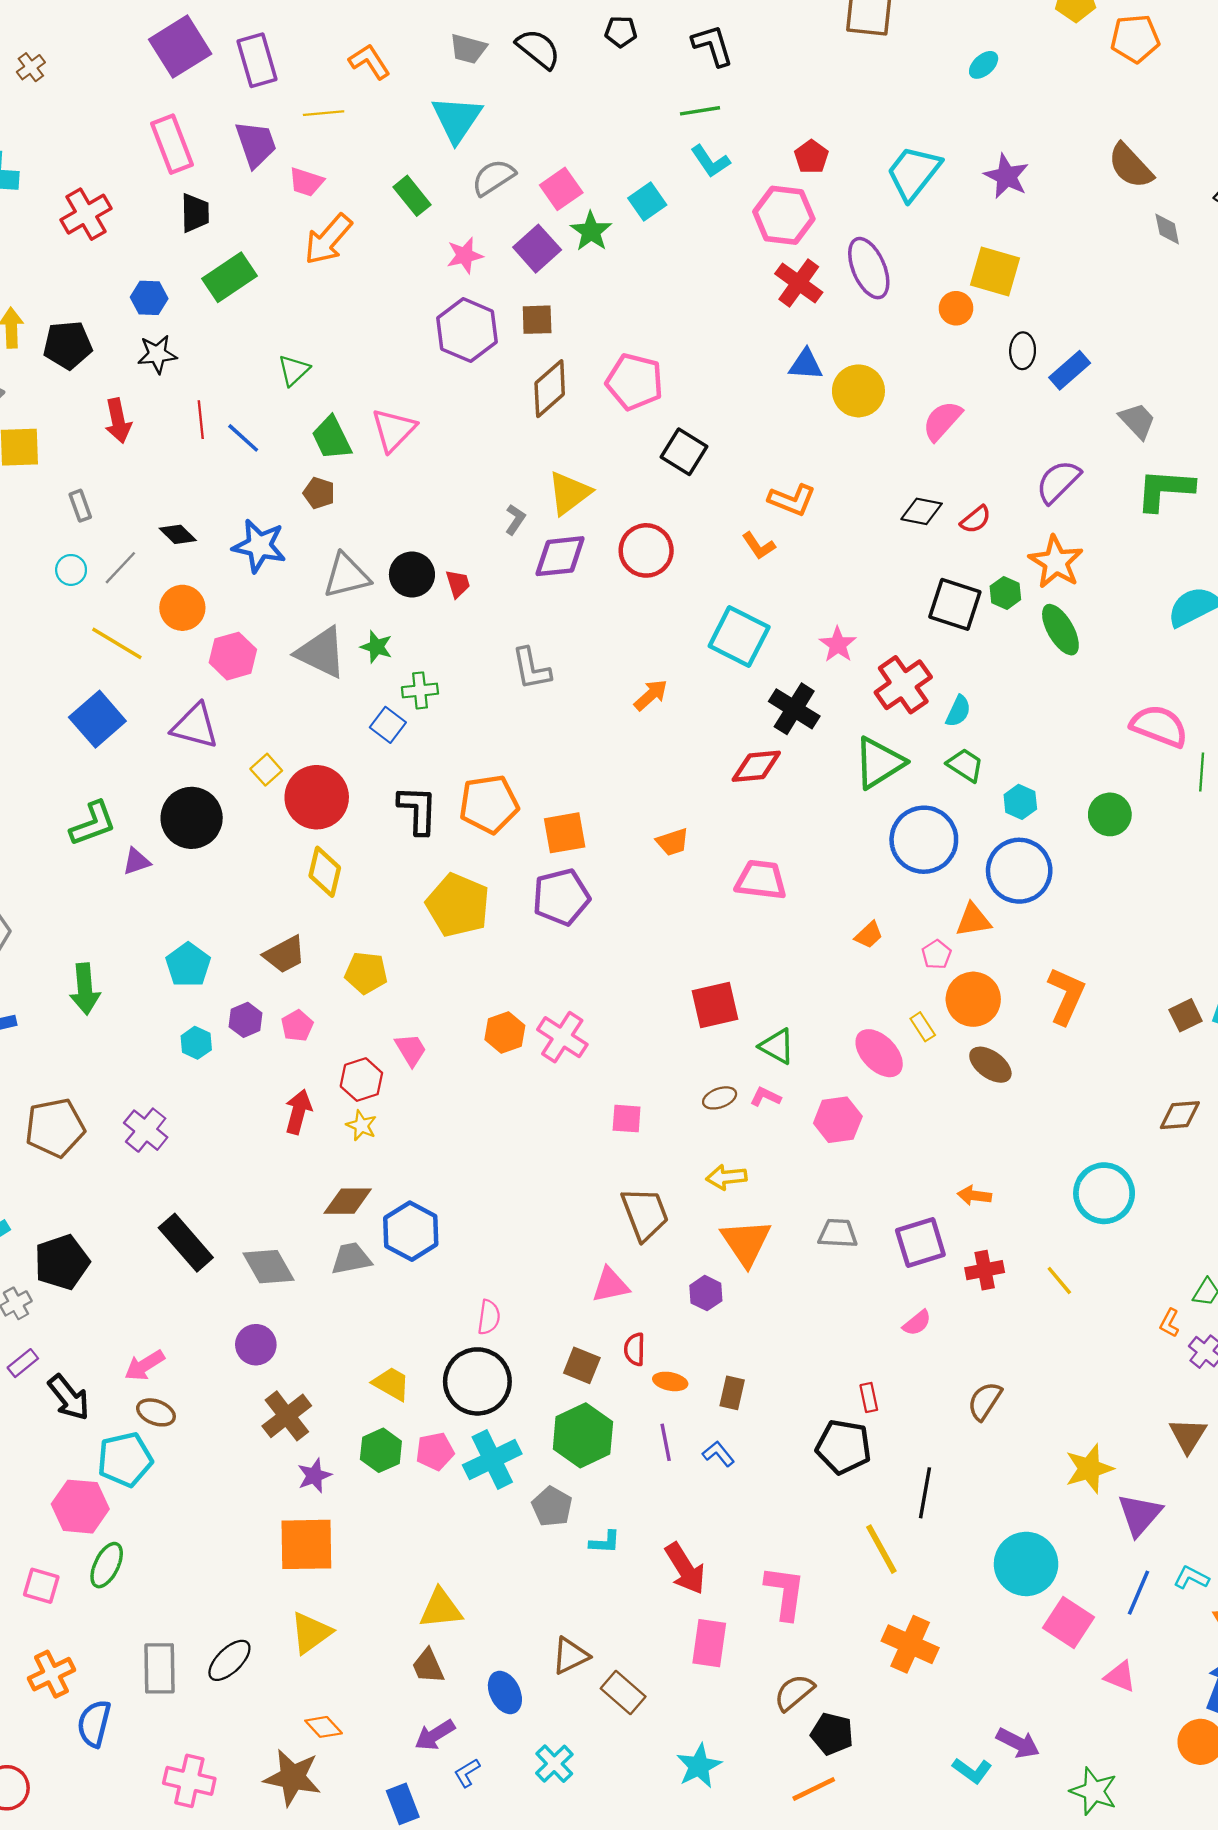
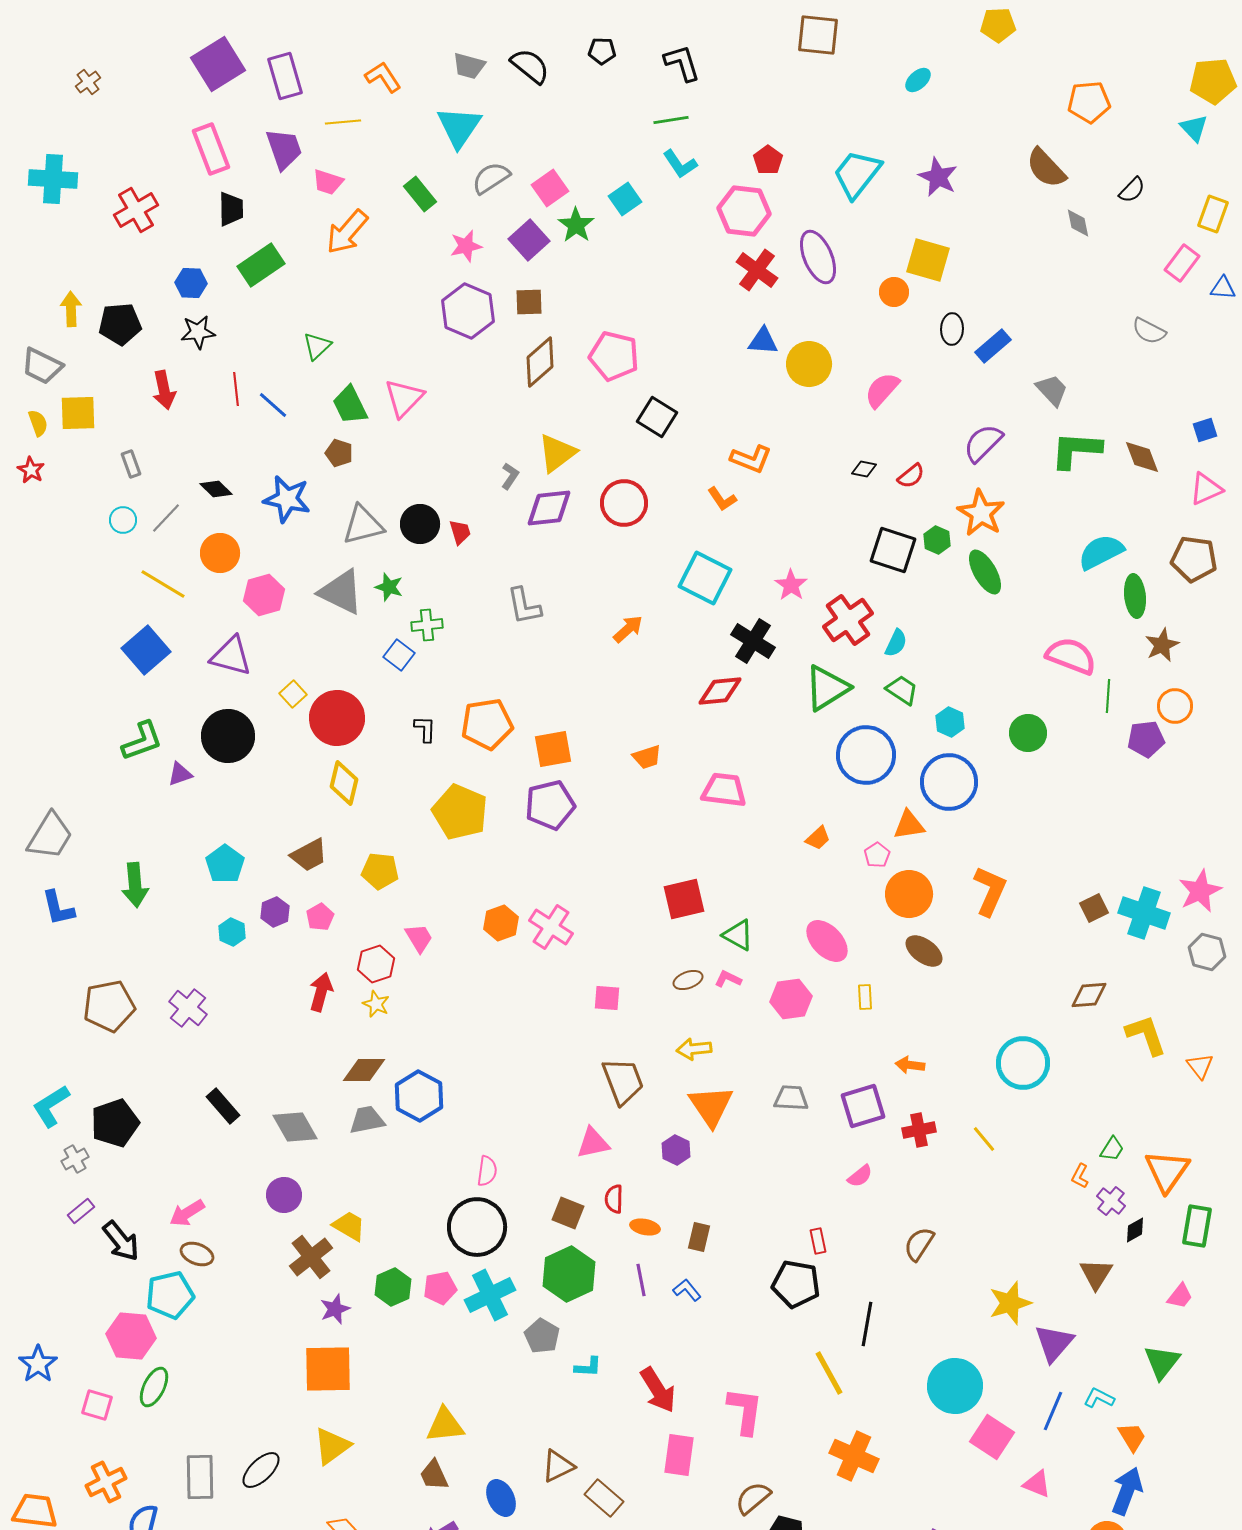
orange pentagon: (1135, 39) -> (1089, 102), moved
black diamond: (922, 511) -> (864, 469), size x0.7
black L-shape: (418, 810) -> (425, 729), size x0.6
yellow rectangle: (923, 1027) -> (865, 997), moved, turned 30
black rectangle: (186, 1243) -> (223, 1106), size x0.7
yellow trapezoid: (391, 1384) -> (349, 1226), moved

